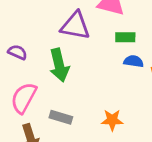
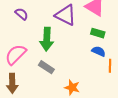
purple semicircle: (18, 52) -> (21, 14), moved
gray rectangle: (61, 117) -> (46, 67), moved

